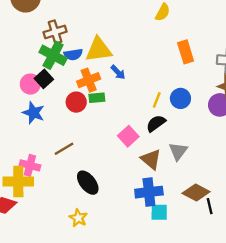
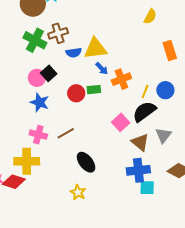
green cross: (53, 55) -> (35, 40), moved
blue arrow: (118, 72) -> (102, 68), moved
orange cross: (89, 80) -> (121, 79), moved
black semicircle: (156, 123) -> (144, 112), size x1.4
pink cross: (30, 165) -> (38, 135), moved

